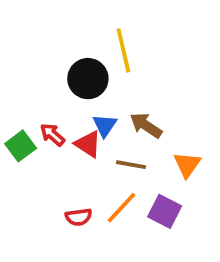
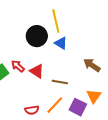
blue triangle: (105, 125) -> (61, 43), moved, turned -32
brown arrow: (146, 125) -> (92, 65), moved
orange triangle: (187, 165) -> (94, 96), moved

